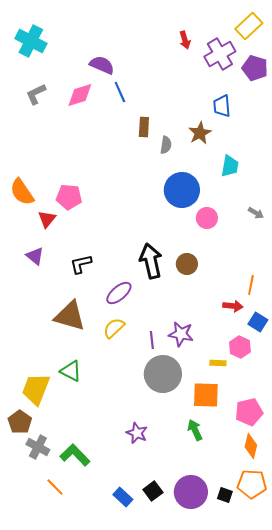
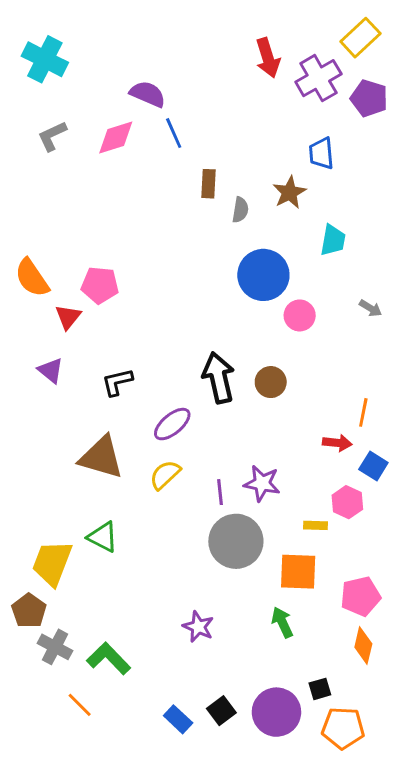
red arrow: (185, 40) -> (268, 58), size x1.5
orange pentagon: (252, 484) -> (343, 728), moved
black square: (225, 495) -> (320, 689), moved, turned -35

